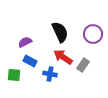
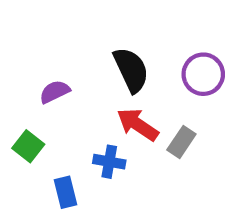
blue rectangle: (30, 61) -> (66, 192), moved, turned 48
green square: (14, 75) -> (28, 146), moved, turned 32

